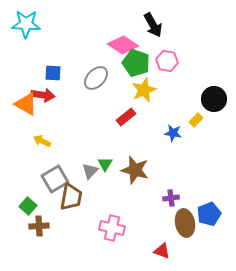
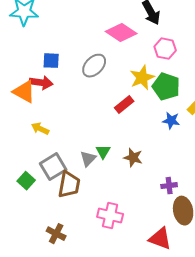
green pentagon: (136, 63) -> (166, 87), moved
brown star: (135, 170) -> (133, 158), size x0.7
green square: (28, 206) -> (26, 181), moved
brown cross: (39, 226) -> (56, 234), moved, turned 30
red triangle: (162, 251) -> (160, 239), size x1.4

